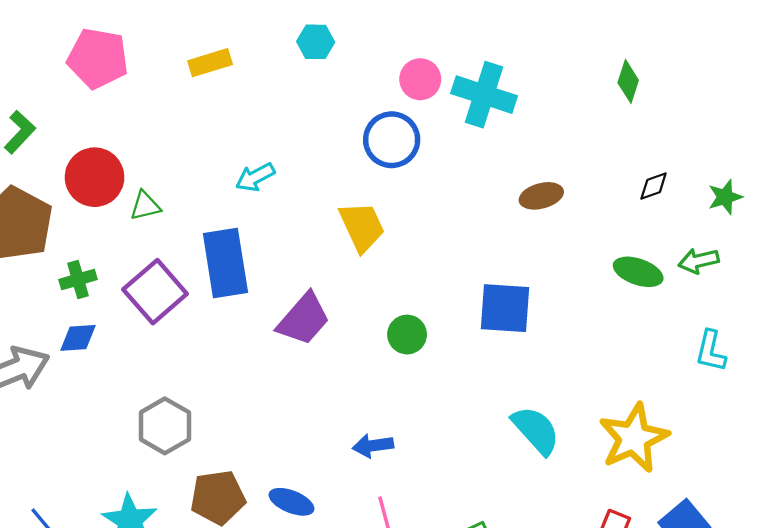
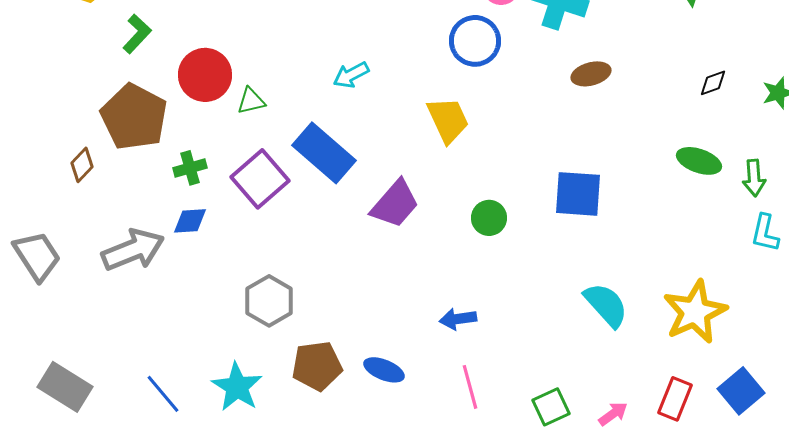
brown ellipse: (541, 196) -> (591, 74), moved
green arrow: (699, 261) -> (754, 178), moved, turned -81
blue rectangle: (225, 263) -> (324, 153), turned -40

